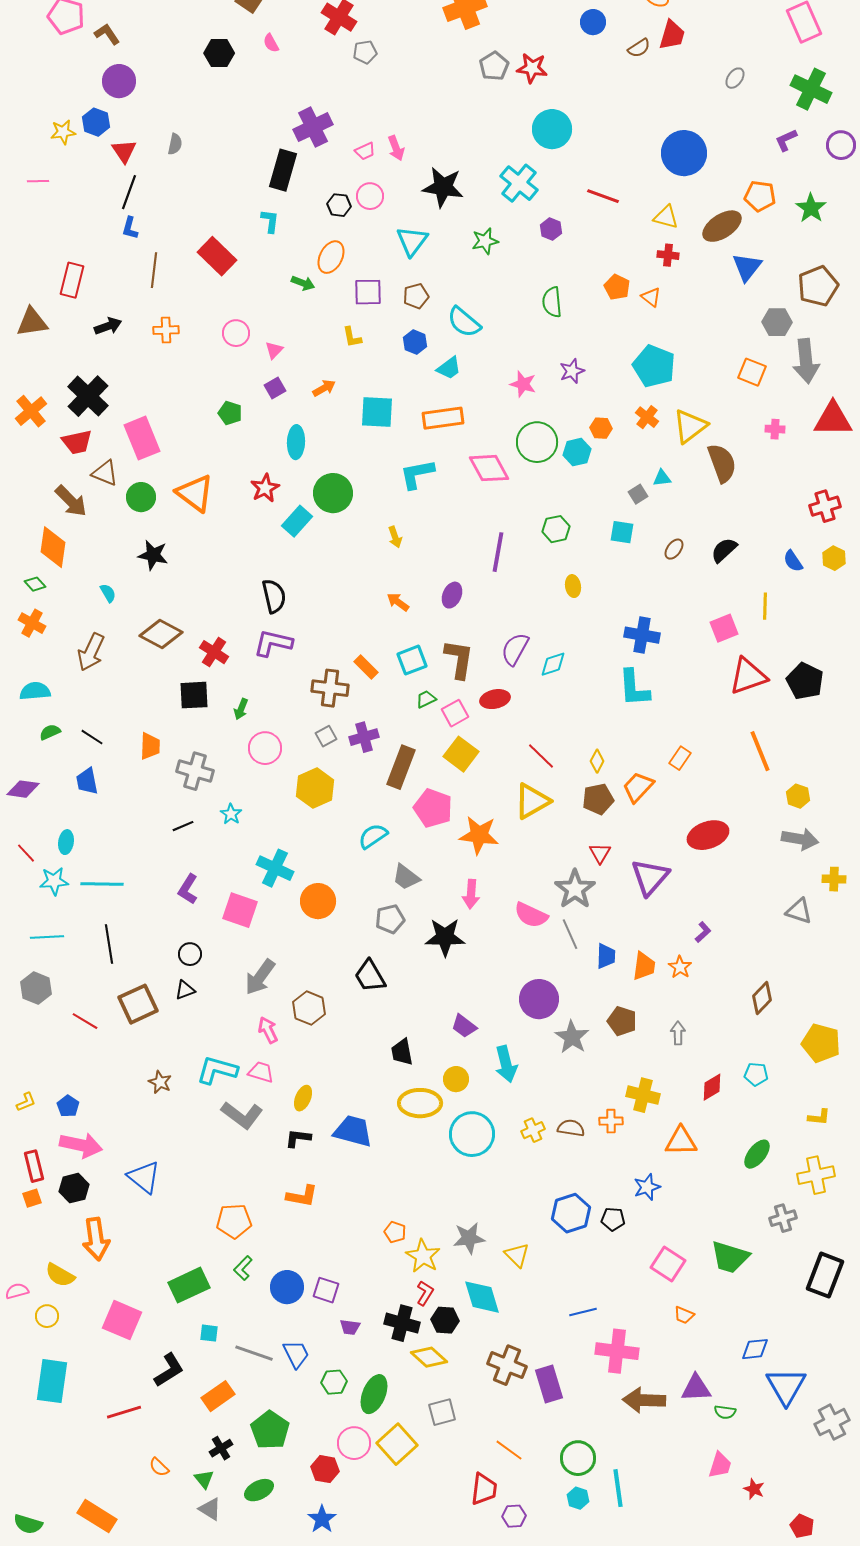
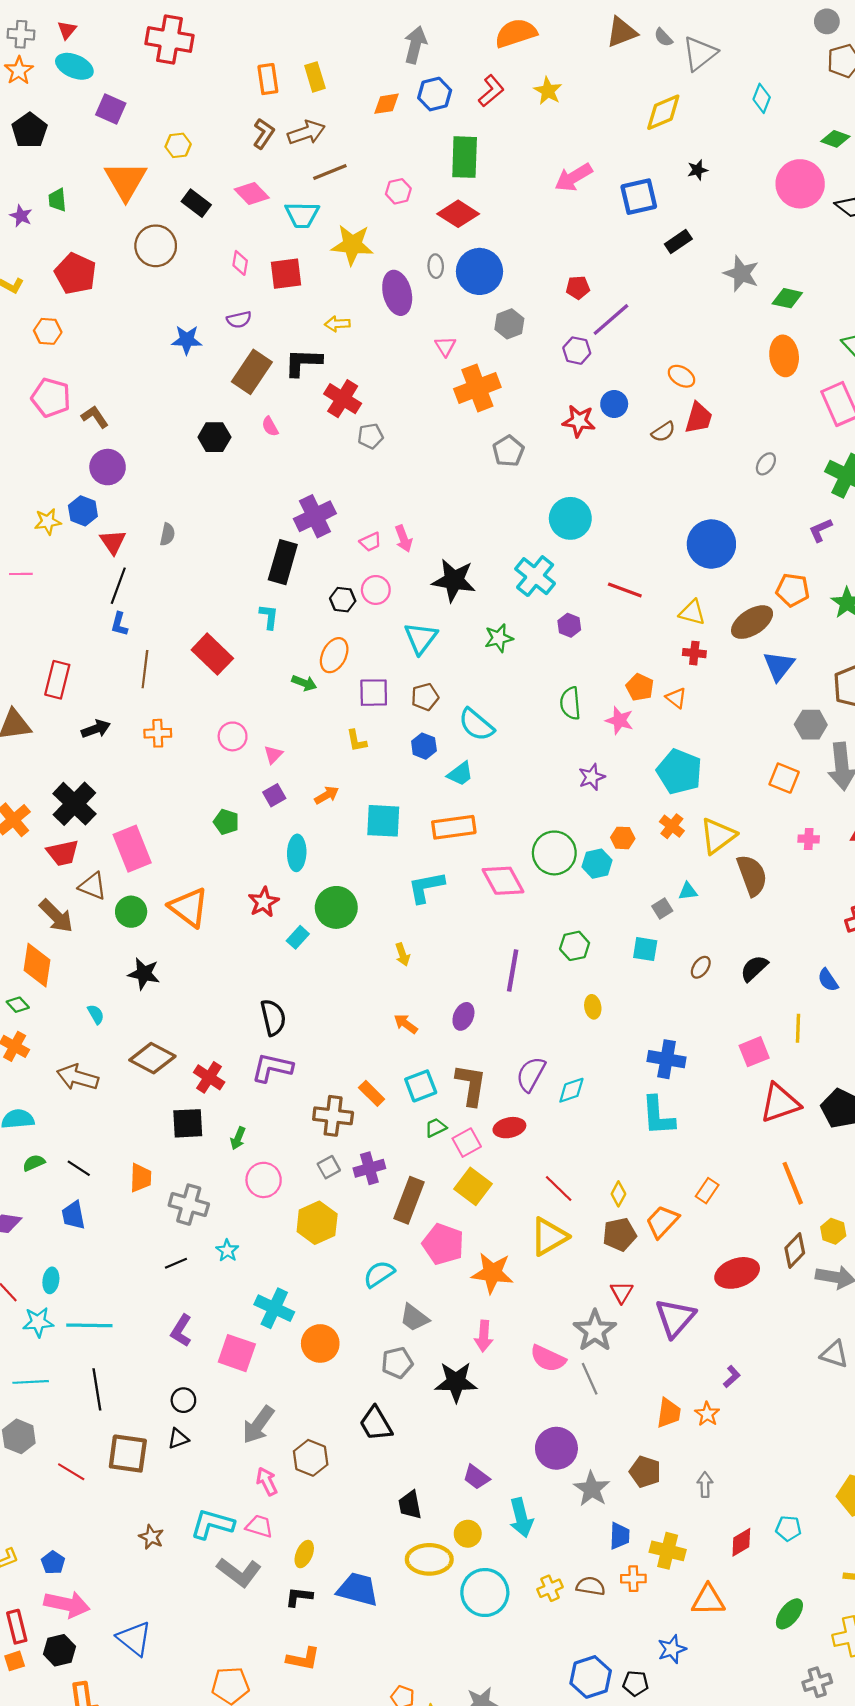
red star: (532, 68) -> (579, 421), moved
pink star: (523, 384) -> (619, 720), moved
cyan rectangle: (297, 521) -> (298, 937), size x0.7
brown arrow: (91, 652) -> (78, 1077), turned 81
blue trapezoid: (606, 956) -> (619, 1536), moved
brown diamond: (762, 998) -> (795, 1250), moved
brown square: (138, 1004) -> (128, 1454), turned 33

